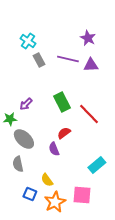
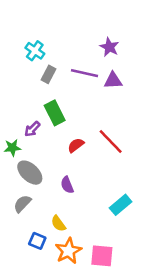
gray rectangle: (39, 60) -> (48, 74), turned 56
green rectangle: (62, 102) -> (55, 113), moved
red semicircle: (64, 133) -> (76, 145), moved
gray semicircle: (18, 164) -> (22, 204), turned 56
pink square: (82, 195) -> (102, 256), moved

